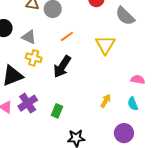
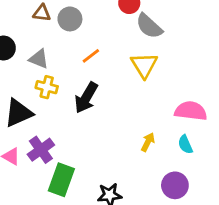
gray semicircle: (125, 16) -> (149, 26), moved
pink semicircle: (138, 79) -> (191, 111), size x1.6
green rectangle: (57, 111) -> (61, 180), moved, size x1.6

